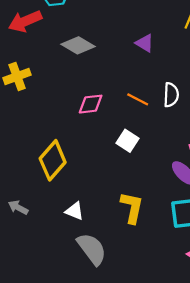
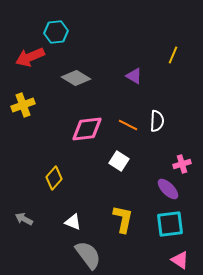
pink diamond: (91, 104) -> (87, 129), size x1.4
yellow diamond: (53, 160) -> (54, 178), size x0.7

